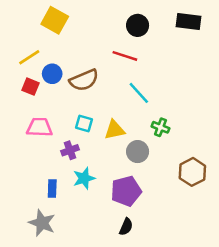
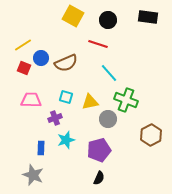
yellow square: (55, 20) -> (73, 16), moved
green cross: (160, 127) -> (126, 100), size x1.6

